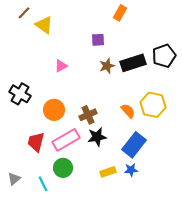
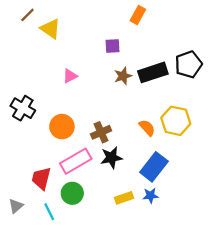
red trapezoid: (36, 142) -> (41, 178), moved

